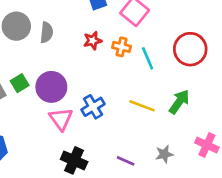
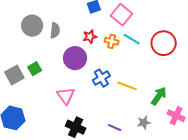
cyan line: (148, 58) -> (132, 39), moved, turned -36
purple circle: (51, 87) -> (75, 58), moved
green arrow: (179, 102) -> (159, 96), moved
blue cross: (93, 107) -> (101, 78), moved

